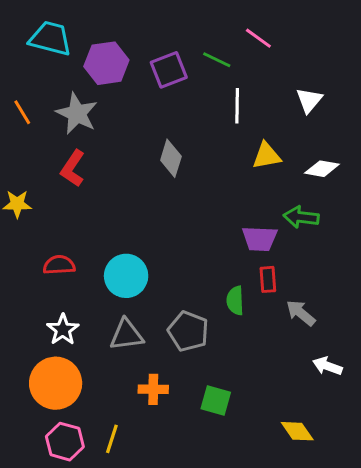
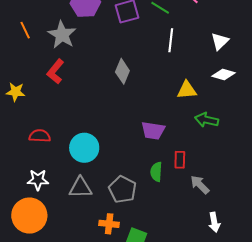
yellow triangle: (267, 156) -> (187, 90), moved
white diamond: (322, 169) -> (223, 75), moved
purple trapezoid: (260, 239) -> (153, 131), moved
white star: (63, 330) -> (38, 180), turned 30
white arrow: (327, 366) -> (214, 222), turned -126
orange cross: (153, 389) -> (109, 224), moved

